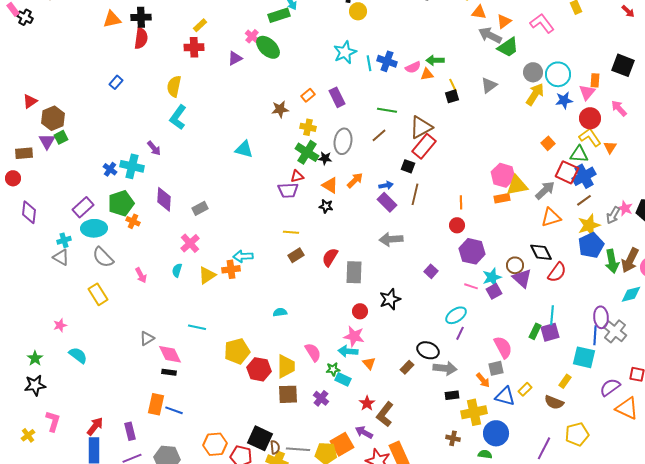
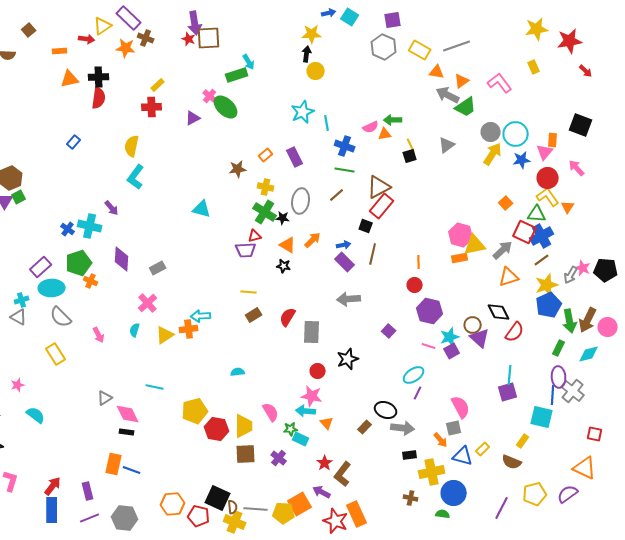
blue cross: (387, 61) -> (345, 146), moved
green rectangle: (535, 331) -> (559, 348), moved
purple semicircle: (610, 387) -> (568, 494), moved

